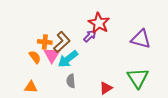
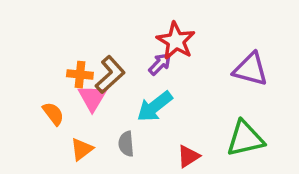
orange semicircle: (35, 57) -> (53, 114), moved
cyan arrow: (68, 59) -> (155, 107), moved
green triangle: (138, 78) -> (245, 139), turned 50
orange triangle: (31, 87) -> (82, 149), moved, turned -40

